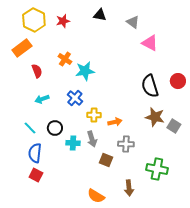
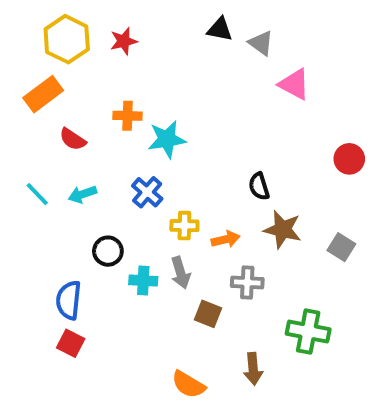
black triangle: (100, 15) -> (220, 29), moved
orange cross: (65, 59) -> (128, 116), turned -32
red semicircle: (37, 71) -> (73, 139), turned 144
black semicircle: (150, 86) -> (259, 186), moved, size x0.6
brown star: (155, 117) -> (283, 230), moved
cyan line: (30, 128) -> (37, 194), moved

